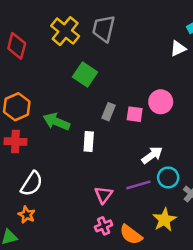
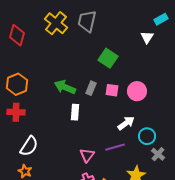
white triangle: (178, 48) -> (147, 37), turned -32
green square: (85, 74) -> (108, 58), moved
pink circle: (161, 102) -> (137, 91), moved
green arrow: (56, 122) -> (65, 87), moved
cyan circle: (168, 177) -> (147, 136), moved

